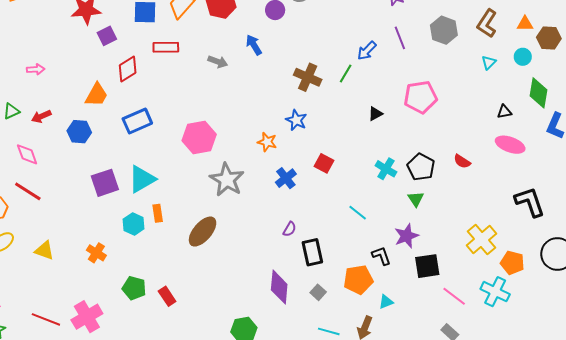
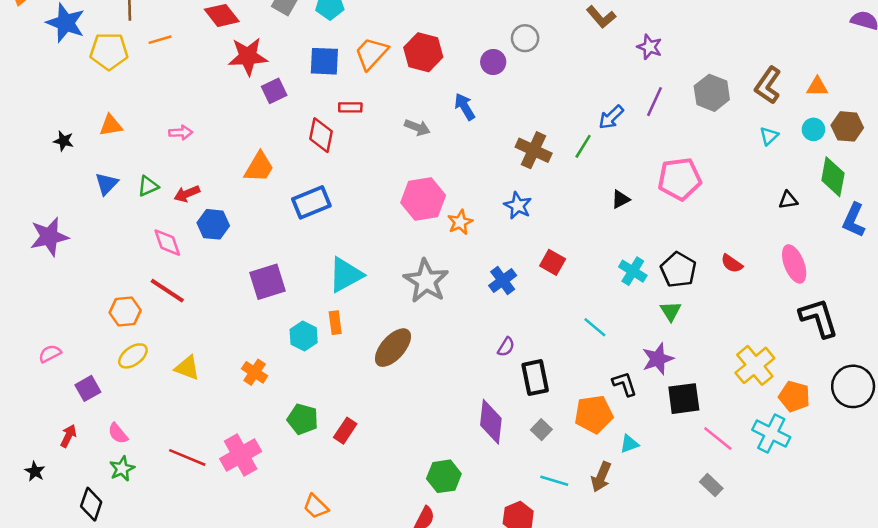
purple line: (400, 38) -> (654, 102), turned 45
brown hexagon: (549, 38) -> (847, 126), moved
red rectangle: (166, 47) -> (350, 107), size x0.7
red diamond: (128, 69) -> (321, 135), moved, turned -48
blue hexagon: (79, 132) -> (213, 224), moved
pink hexagon: (199, 137) -> (423, 199), moved
orange star: (267, 142) -> (460, 222), moved, turned 30
pink ellipse: (510, 145) -> (794, 264), moved, turned 48
cyan triangle: (142, 179) -> (346, 275), moved
red rectangle: (167, 296) -> (345, 431), turned 66

